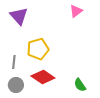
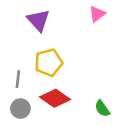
purple triangle: (19, 16) -> (38, 20), moved

